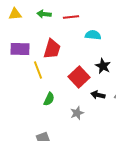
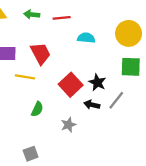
red trapezoid: (52, 49) -> (41, 53), turned -45
black star: (103, 66) -> (97, 82), moved
yellow line: (38, 70) -> (25, 77), turned -60

